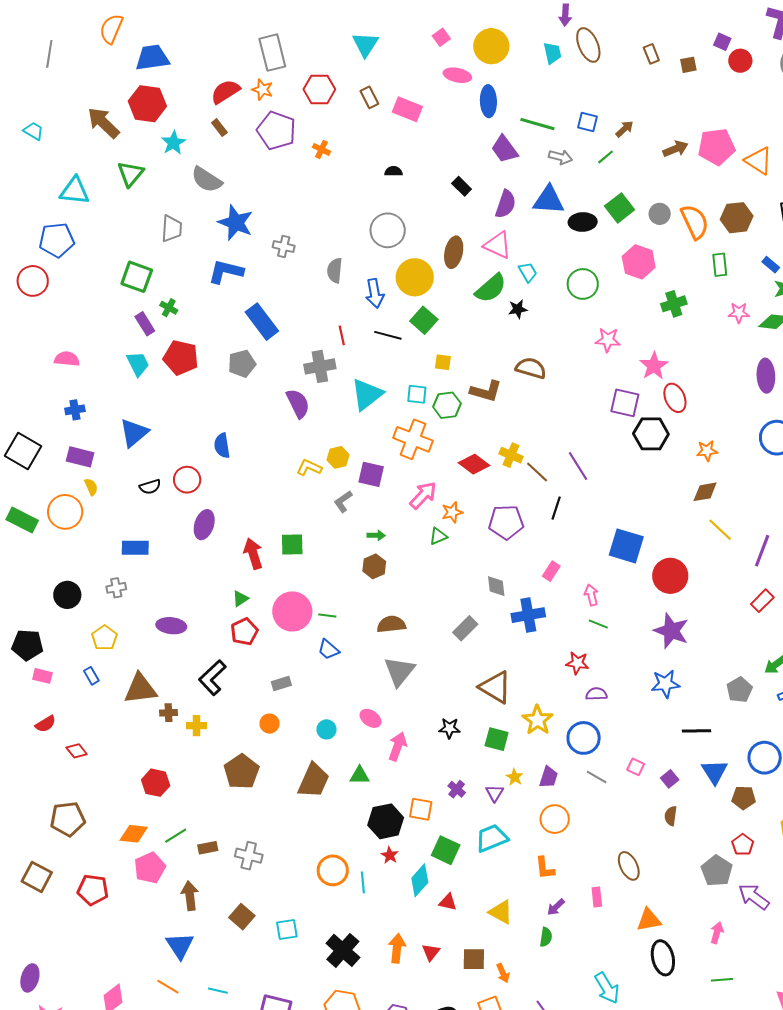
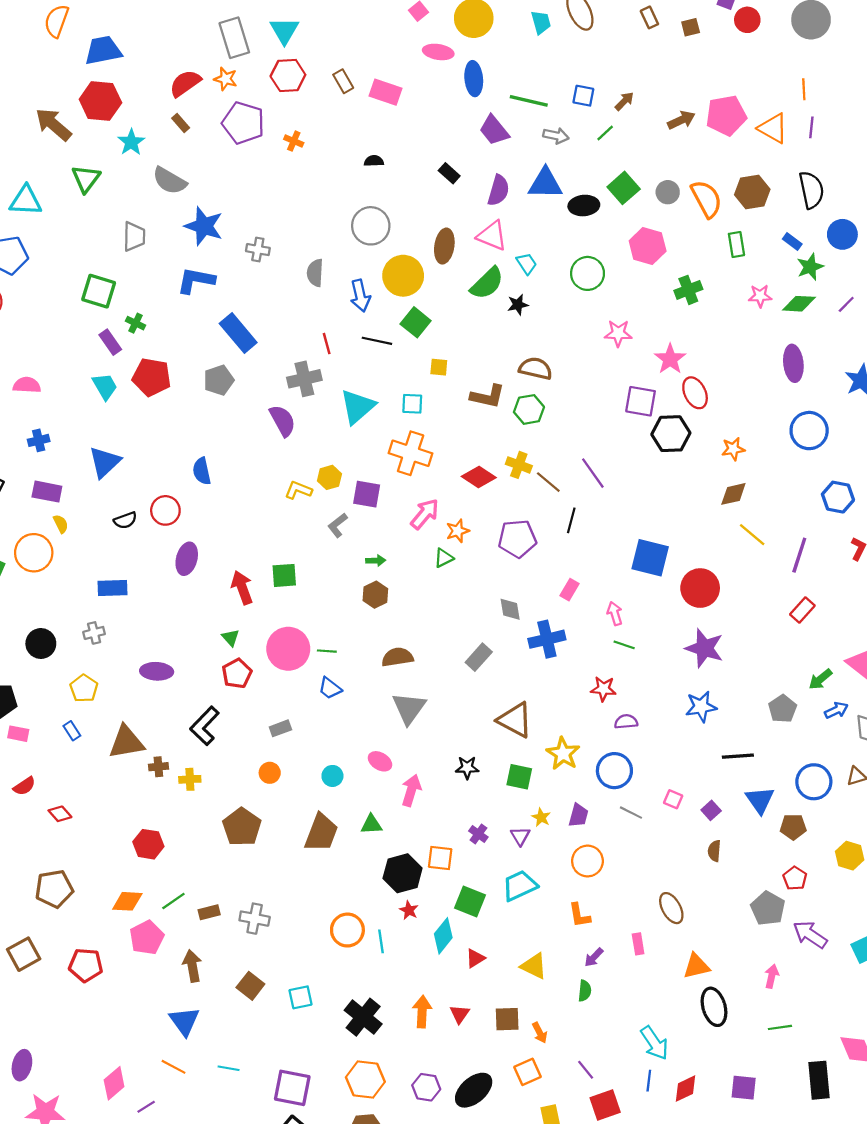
cyan triangle: (365, 44) -> (284, 31), moved
green hexagon: (447, 405) -> (529, 409), moved
green triangle: (240, 599) -> (231, 638), turned -36
brown square: (37, 877) -> (24, 954), turned 36
red triangle: (448, 902) -> (475, 958), turned -42

